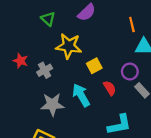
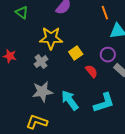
green triangle: (48, 19) -> (22, 12), moved
gray cross: (45, 70) -> (41, 62), moved
cyan arrow: (81, 95) -> (70, 100), moved

